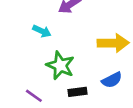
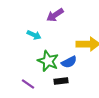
blue semicircle: (112, 80) -> (69, 62), moved

